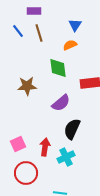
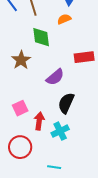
green diamond: (58, 68) -> (41, 37), moved
brown star: (27, 86) -> (21, 60), turned -30
pink square: (18, 144) -> (20, 108), moved

